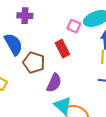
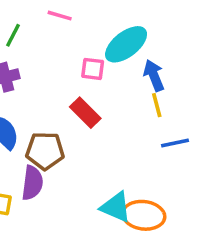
purple semicircle: (54, 83) -> (32, 183), moved

